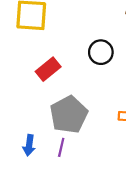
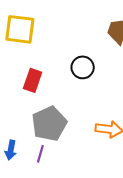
red rectangle: (48, 69) -> (33, 80), turned -35

